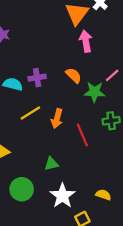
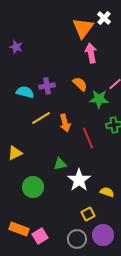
orange arrow: (57, 119) -> (65, 123), turned -30
white star: (62, 196) -> (79, 180), moved

